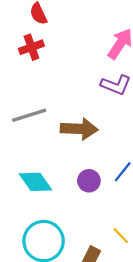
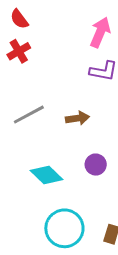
brown arrow: (79, 129) -> (77, 118), size x0.7

